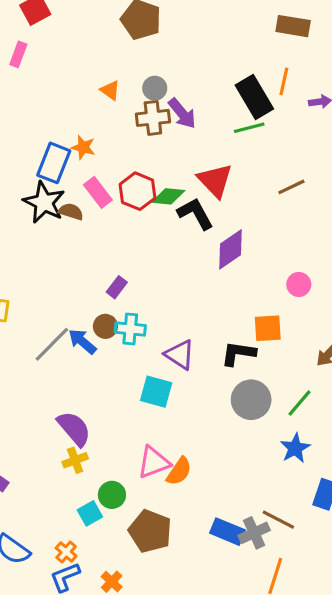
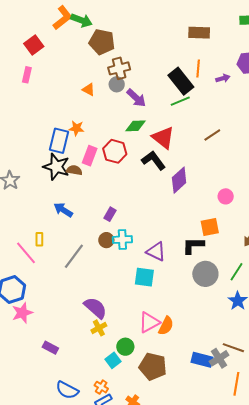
brown cross: (153, 118) -> (119, 68), moved
pink rectangle: (98, 192) -> (90, 156), turned 66
green diamond: (168, 196) -> (136, 126), moved
blue arrow: (82, 341) -> (63, 210), moved

